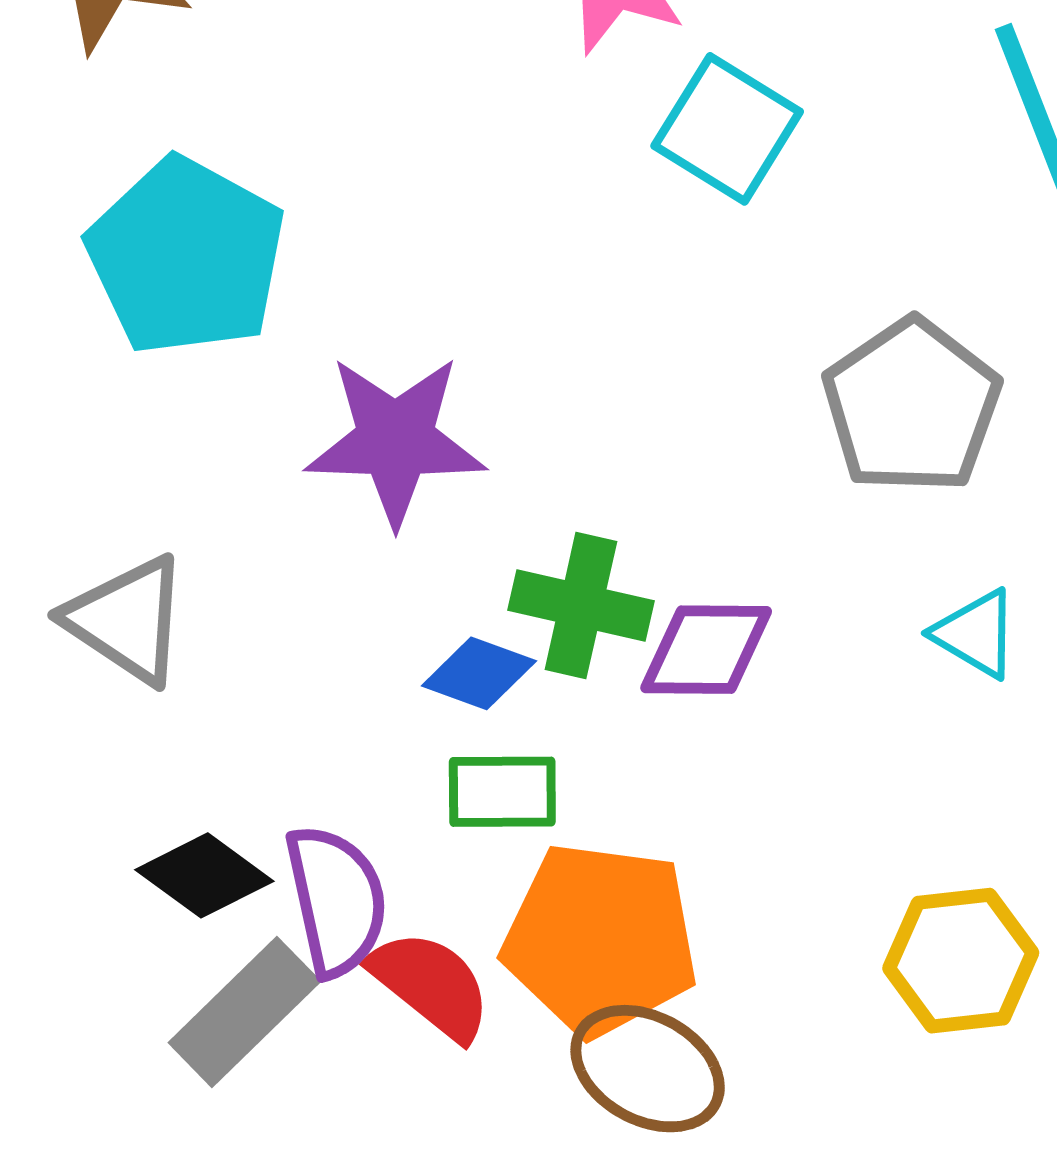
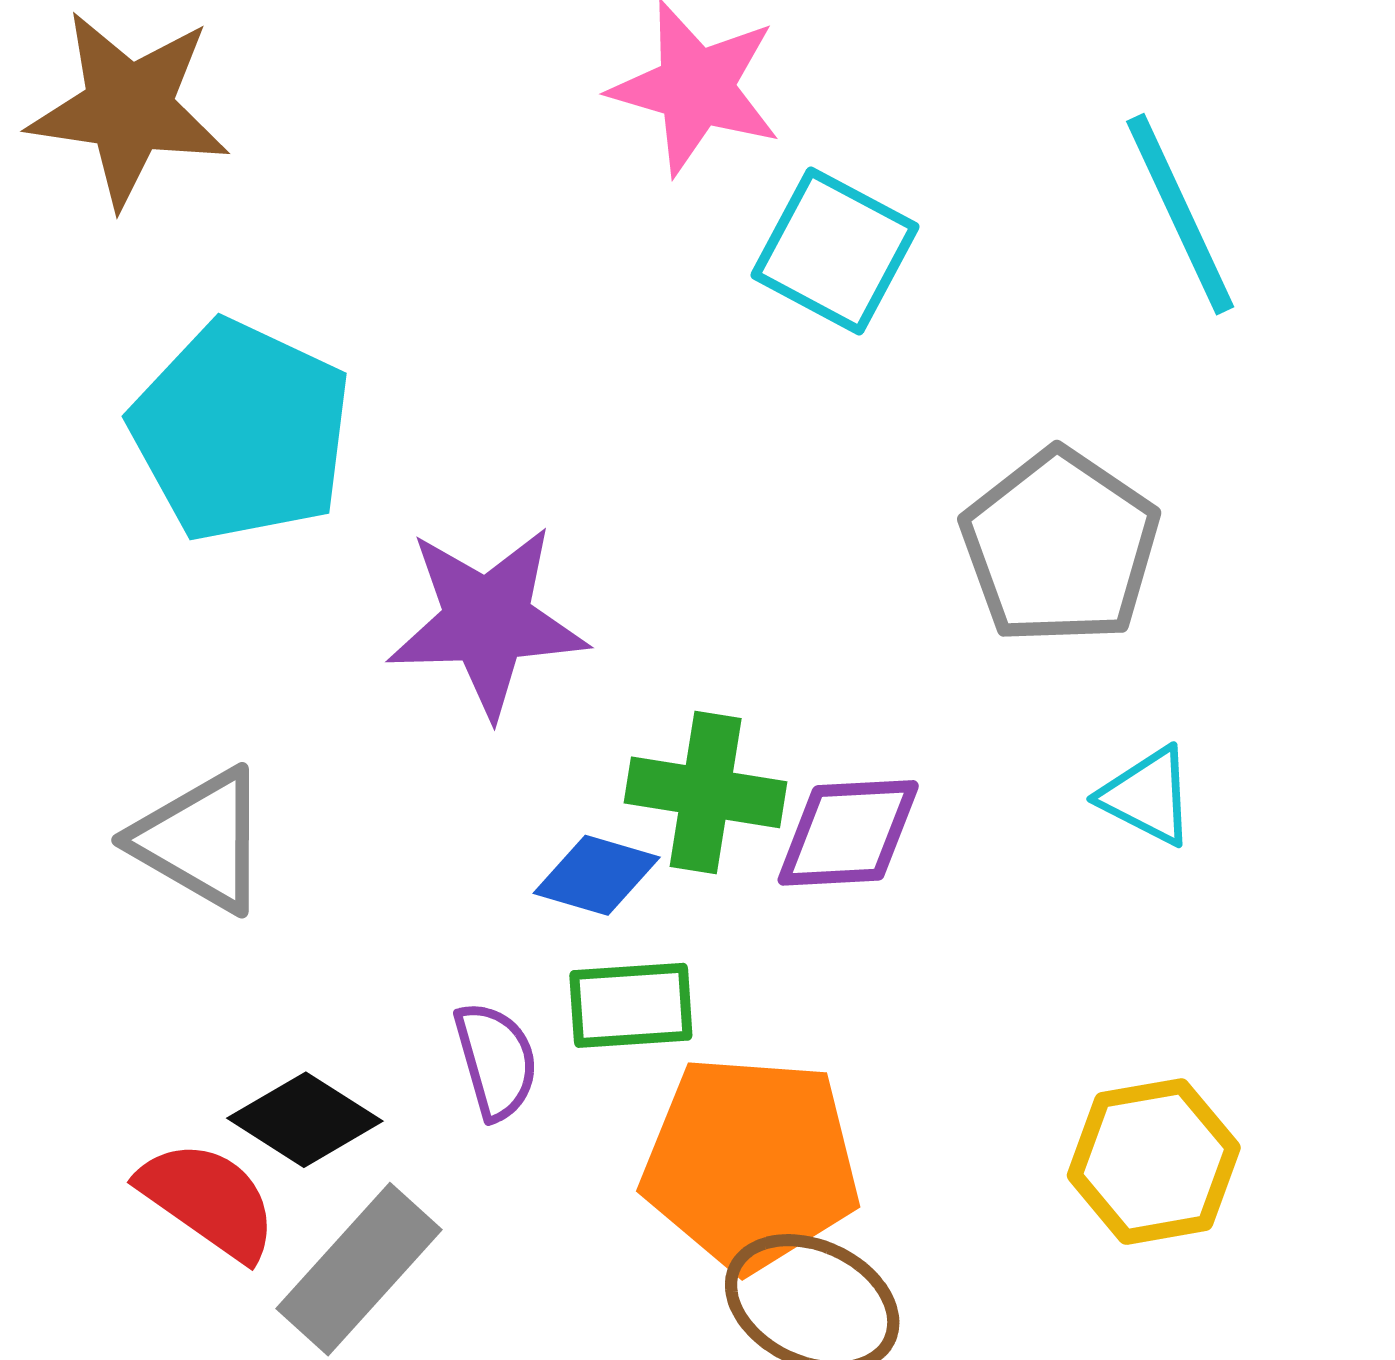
purple semicircle: (336, 900) -> (496, 1061), moved, size x0.7
red semicircle: (431, 985) -> (208, 1200), moved

